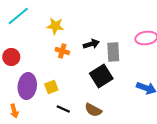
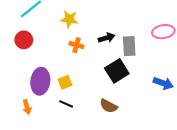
red circle: (11, 57) -> (24, 40), moved
black line: (63, 109) -> (66, 104), moved

